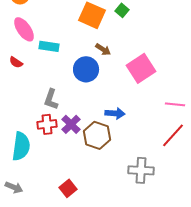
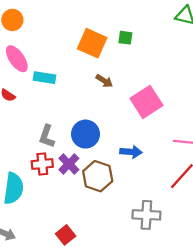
green square: (122, 10) -> (125, 38), turned -32
blue circle: (86, 69) -> (85, 134), moved
blue arrow: (115, 113) -> (131, 152), moved

